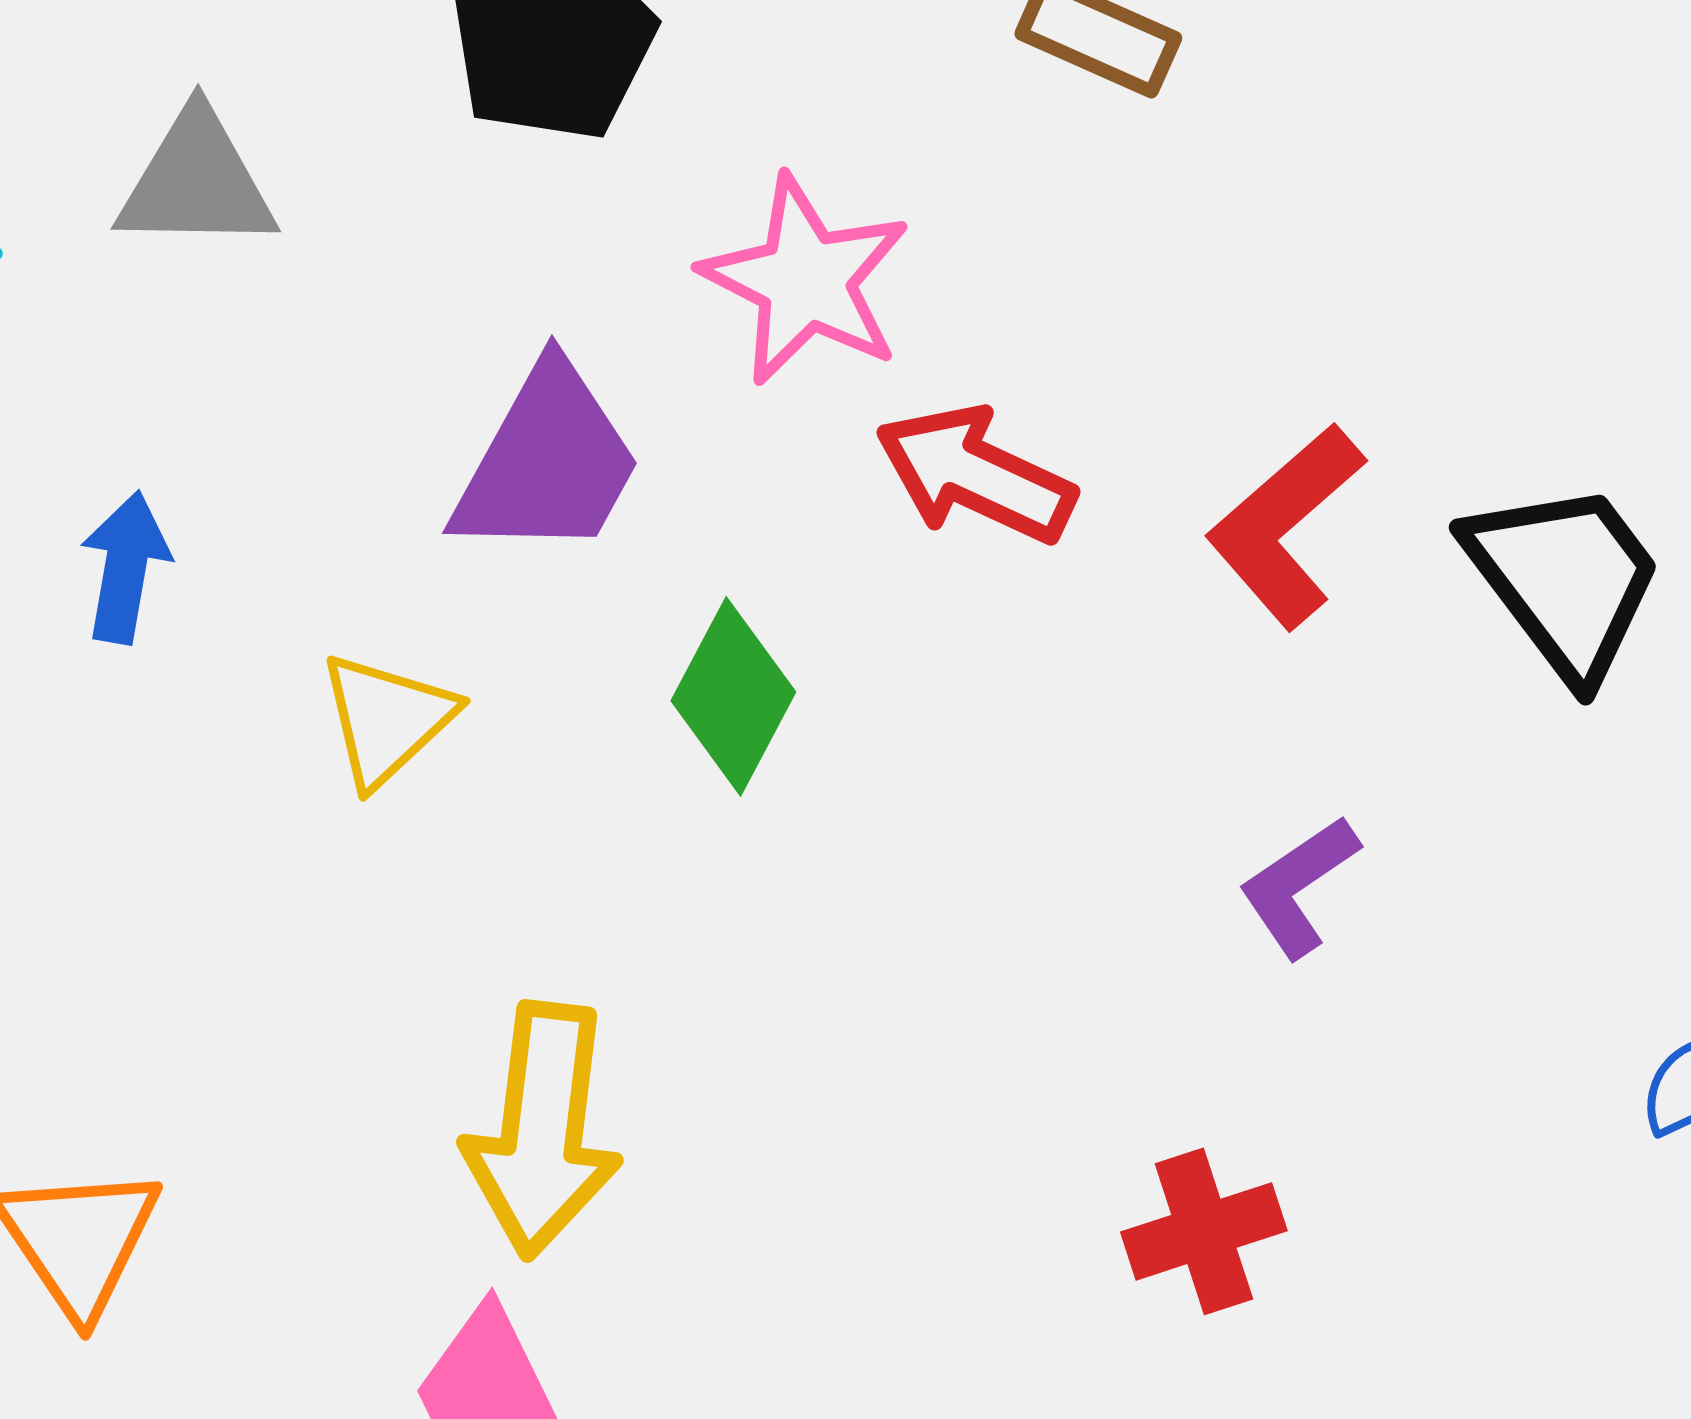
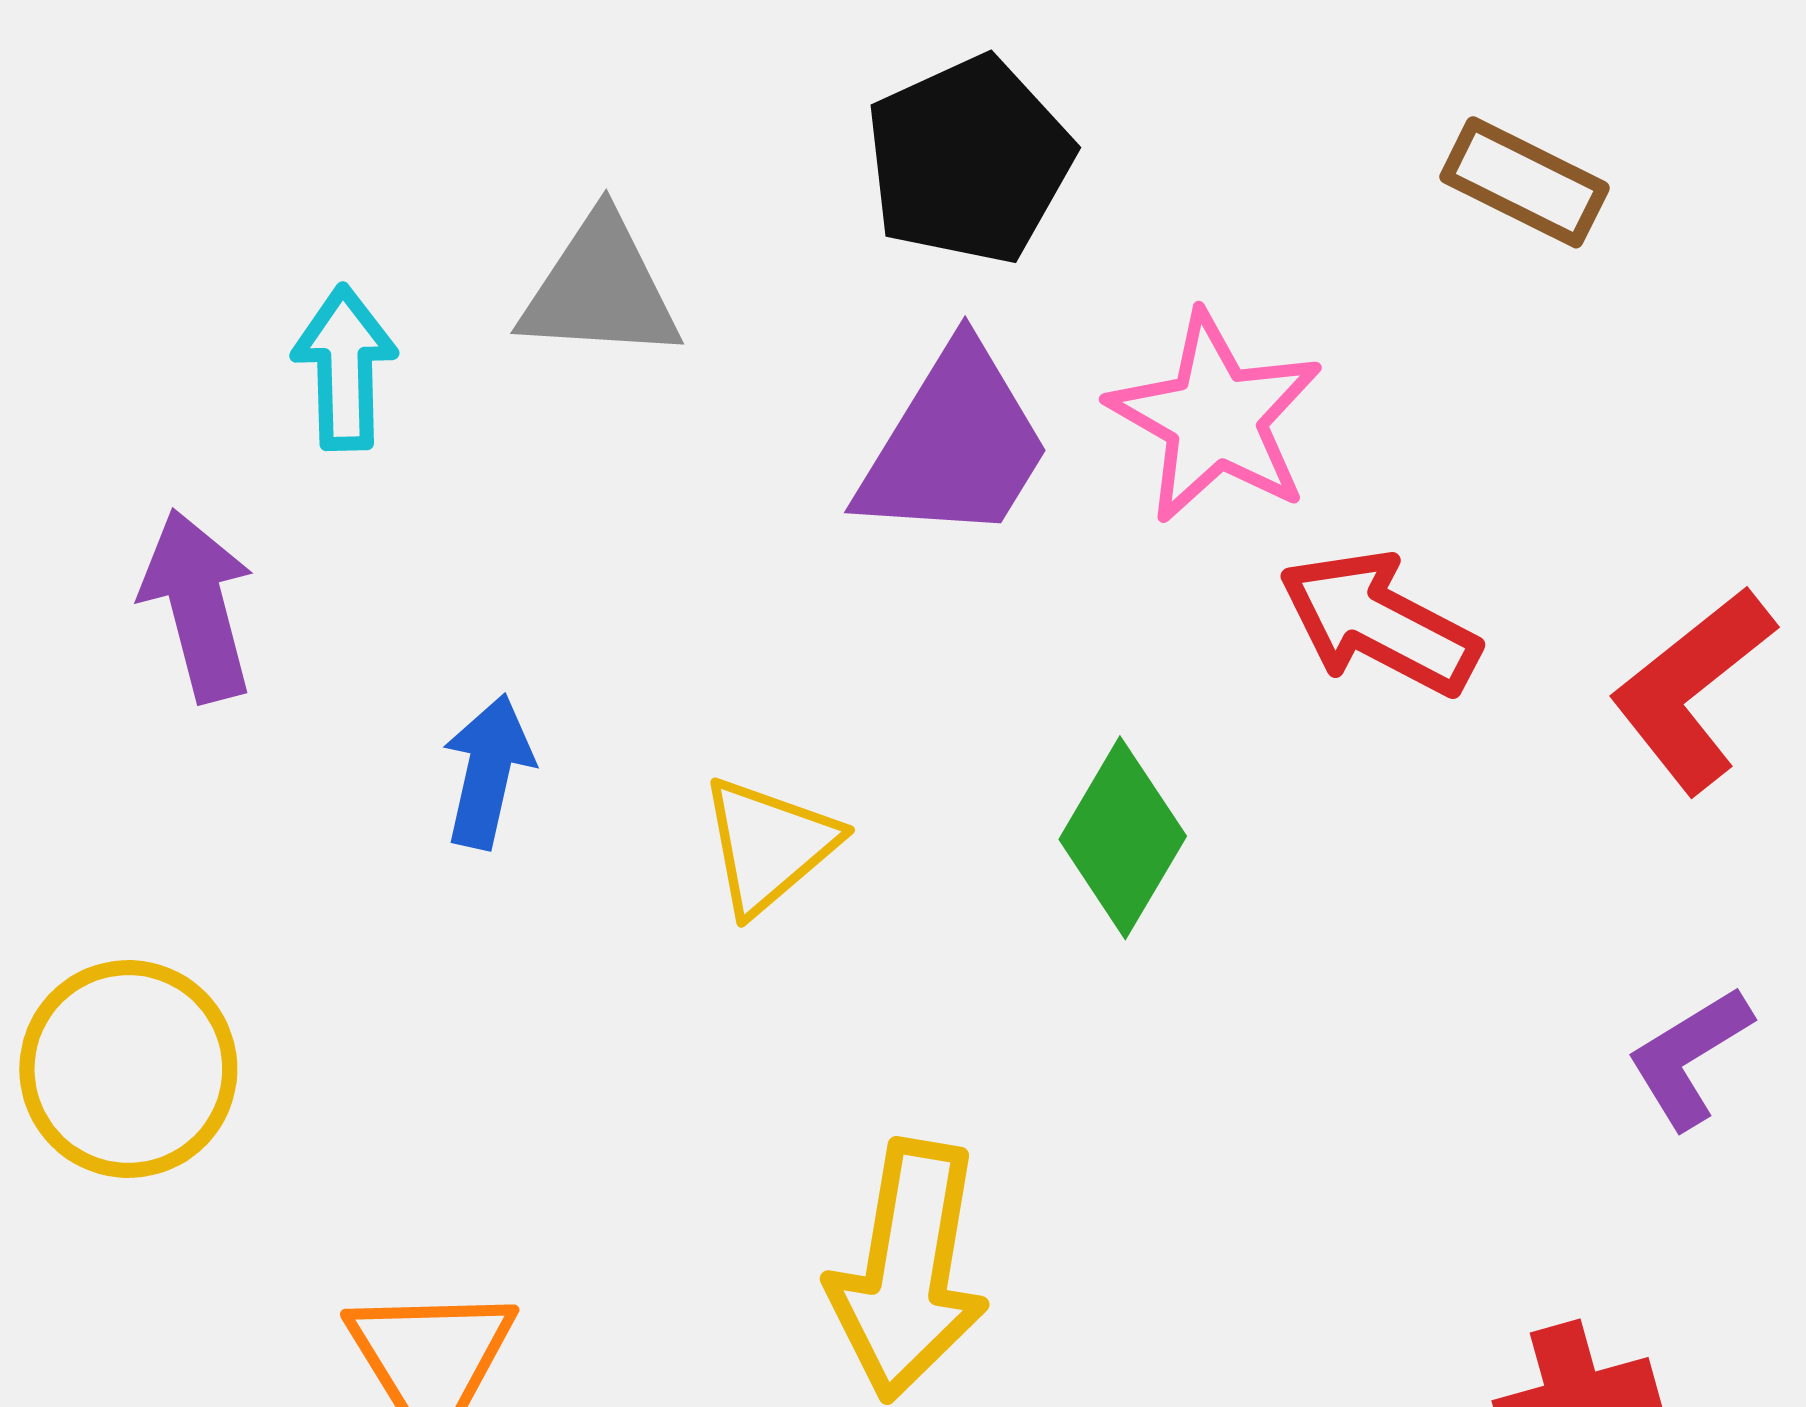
purple trapezoid: (547, 462) -> (955, 445), moved
blue arrow: (125, 567) -> (488, 771), moved

